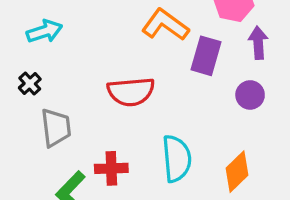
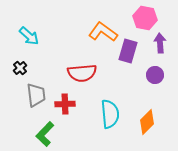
cyan arrow: (44, 31) -> (29, 36), turned 60
red cross: (111, 168) -> (65, 104), moved

